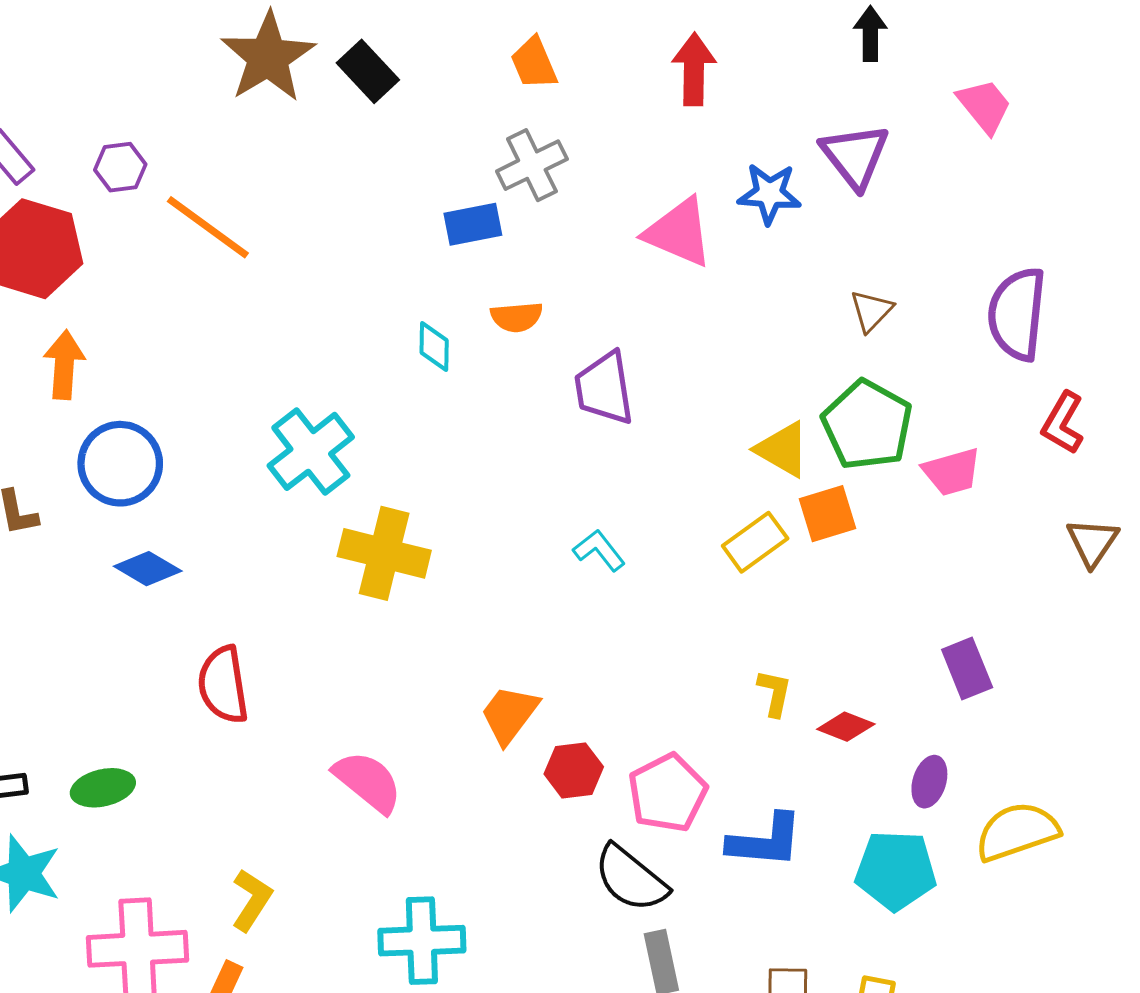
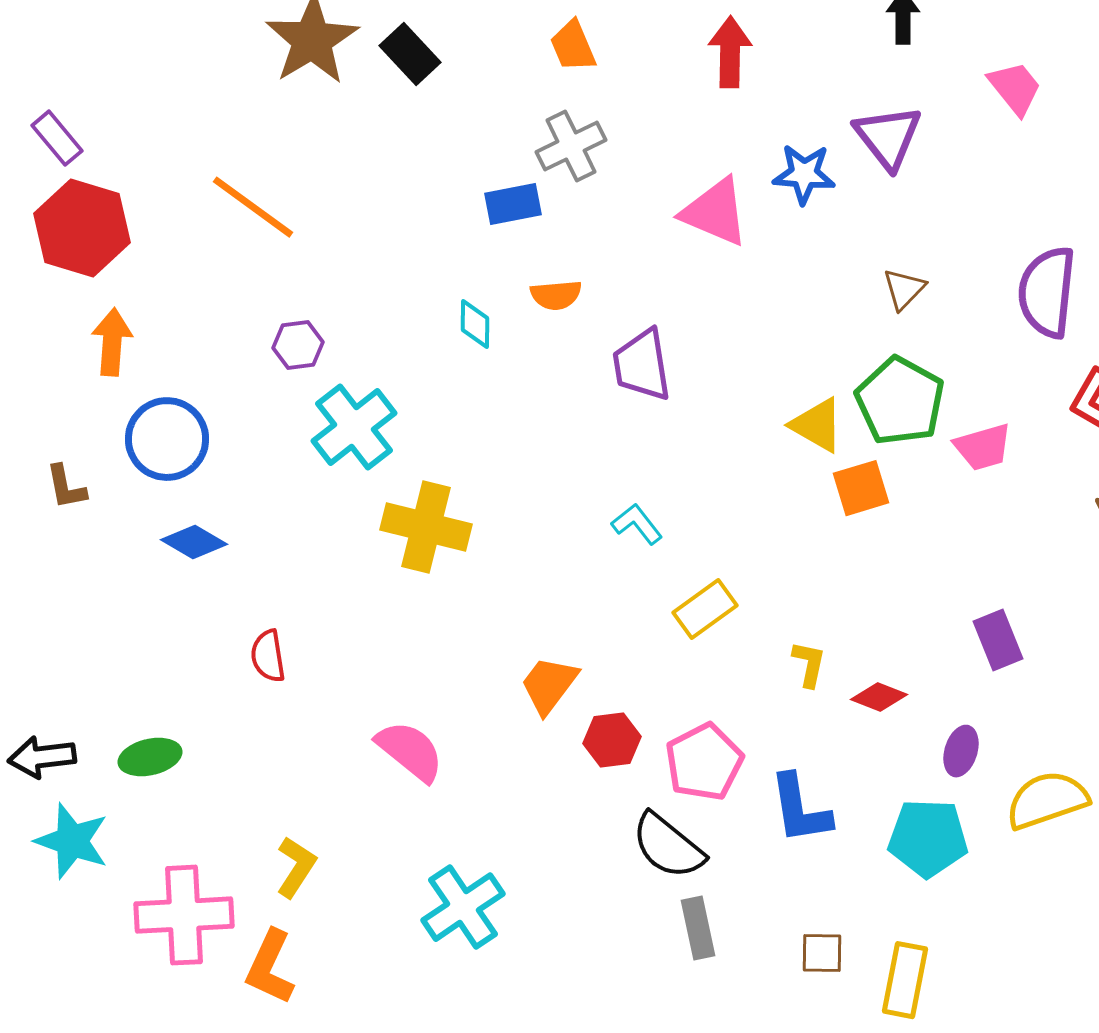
purple hexagon: (120, 167) -> (298, 345), moved
yellow rectangle: (755, 542) -> (705, 609), moved
red semicircle: (223, 685) -> (268, 656), size x0.7
blue L-shape: (765, 841) -> (800, 809), turned 76
cyan cross: (422, 941) -> (463, 907), turned -32

